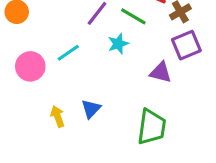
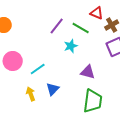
cyan line: (68, 53) -> (38, 69), moved
purple triangle: (161, 72) -> (88, 72), moved

